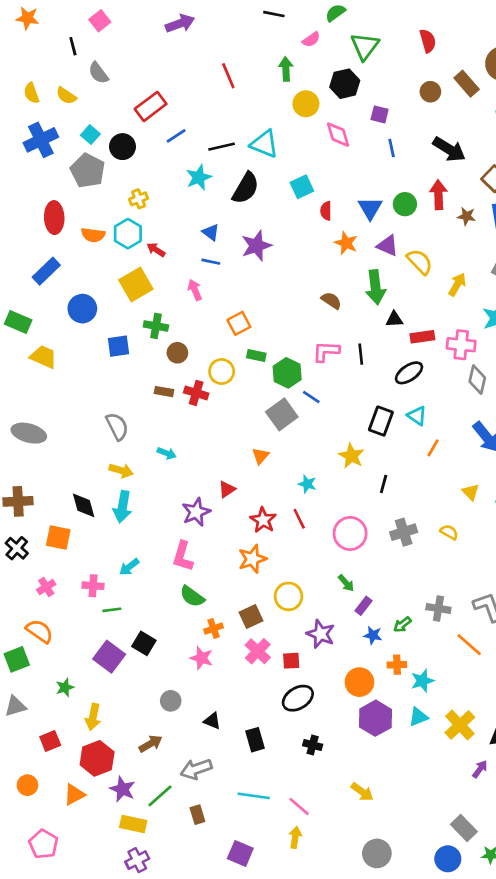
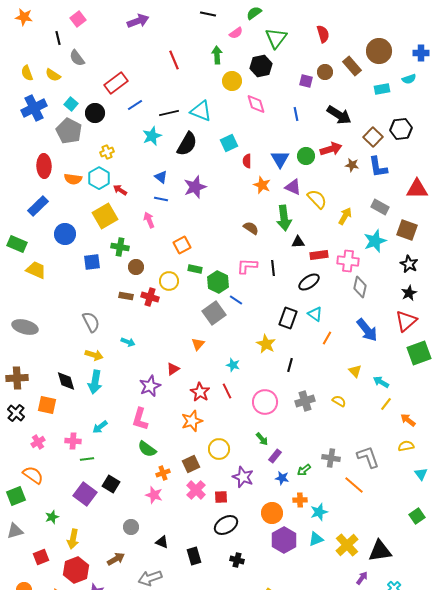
purple square: (380, 114) -> (306, 81), moved
red arrow: (438, 195) -> (331, 149), turned 75

